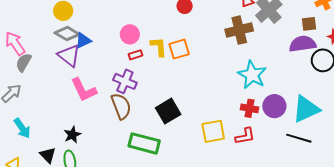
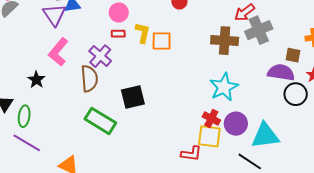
pink L-shape: (84, 90) -> (58, 52), turned 48
yellow square: (213, 131) -> (209, 136), moved
black star: (72, 135) -> (36, 80), moved, turned -30
red L-shape: (245, 136) -> (191, 154), moved

